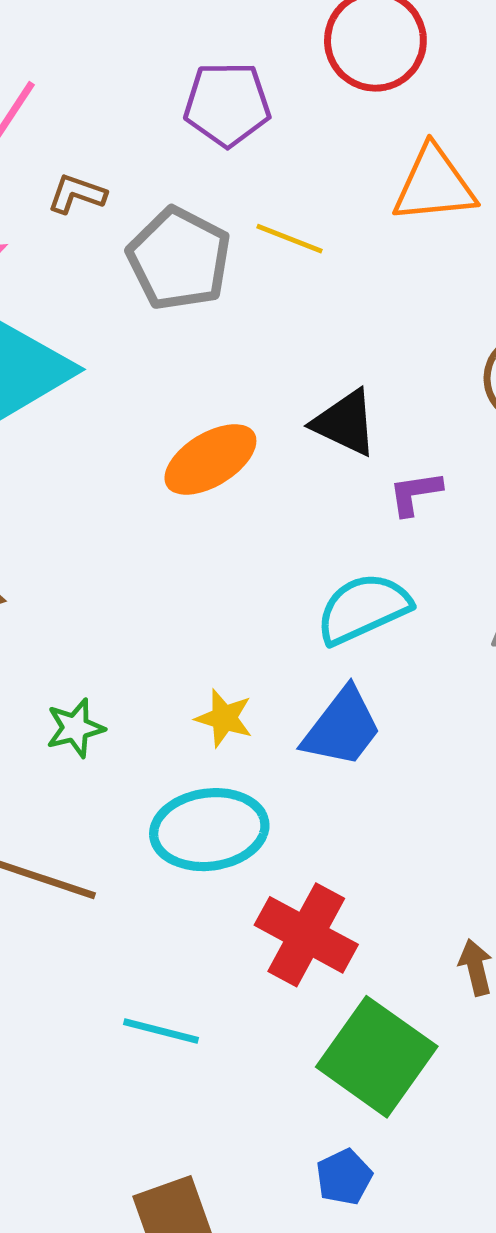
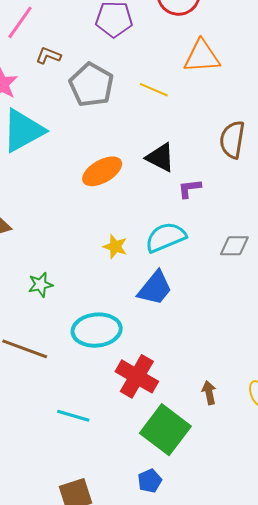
yellow line: (289, 239) -> (154, 90), moved
yellow star: (224, 718) -> (115, 247), moved

